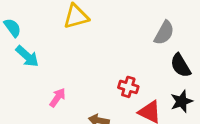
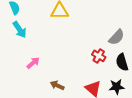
red cross: (128, 87) -> (99, 56), moved

